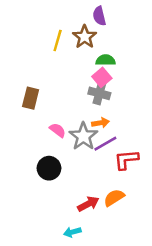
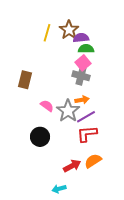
purple semicircle: (99, 16) -> (81, 38), moved, turned 98
red L-shape: (126, 160) -> (87, 134), moved

